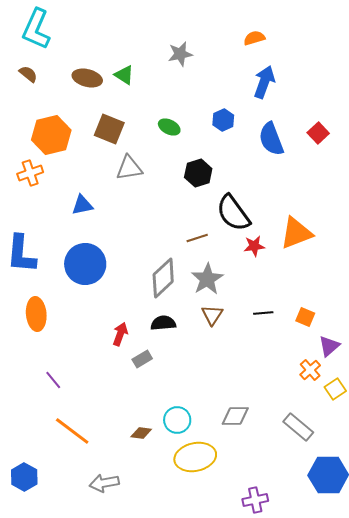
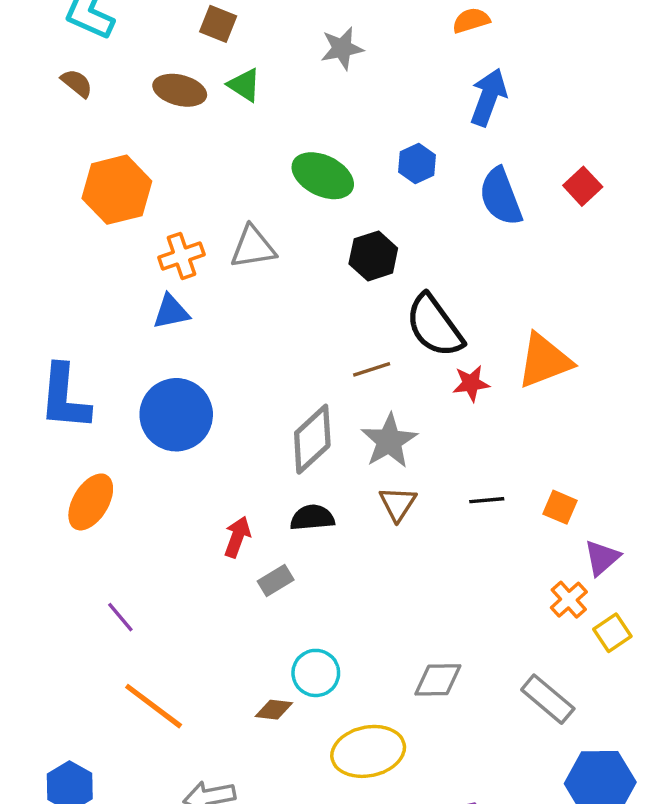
green ellipse: (169, 127) -> (323, 176), size x1.6
brown square: (109, 129) -> (218, 24), moved, size x0.7
orange cross: (30, 173) -> (181, 256), moved
orange ellipse: (36, 314) -> (91, 502), turned 36
cyan circle: (177, 420) -> (316, 673), moved

